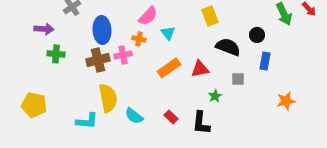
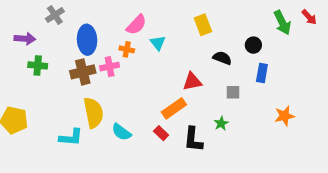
black semicircle: (228, 47) -> (222, 58), size x0.7
orange rectangle: (169, 68) -> (174, 108), moved
green star: (215, 96) -> (221, 123), moved

